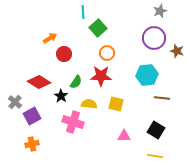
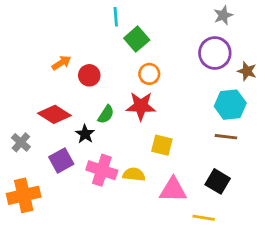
orange arrow: (50, 38) -> (61, 63), moved
cyan hexagon: (147, 75) -> (230, 105), moved
yellow semicircle: (89, 104) -> (134, 174), moved
purple square: (32, 116) -> (61, 160), moved
pink triangle: (124, 136) -> (173, 190), size x1.5
orange cross: (32, 144) -> (24, 195), moved, size x1.6
yellow line: (155, 156) -> (204, 218), moved

